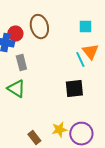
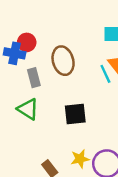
brown ellipse: (39, 27) -> (63, 61), moved
black square: (74, 89) -> (75, 114), moved

